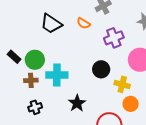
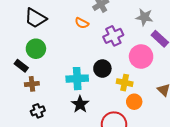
black trapezoid: (51, 24) -> (35, 18), moved
black rectangle: (14, 57) -> (21, 66), moved
green circle: (35, 60) -> (36, 49), moved
cyan cross: (57, 75) -> (77, 79), moved

